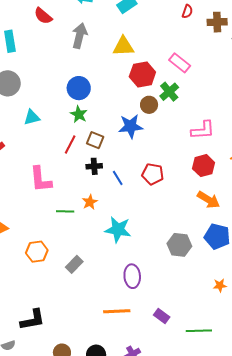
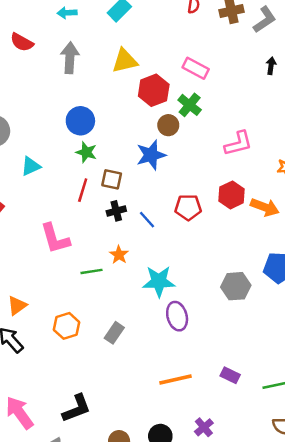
red hexagon: (204, 166) -> (231, 195), moved
orange arrow: (208, 200) -> (265, 207), moved
purple ellipse: (132, 276) -> (177, 316), moved

